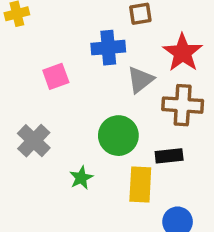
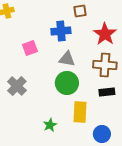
gray triangle: (140, 80) -> (67, 59), moved, turned 48
black rectangle: (169, 156) -> (107, 92), moved
green star: (81, 178) -> (50, 125), moved

